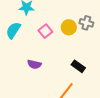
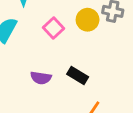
black rectangle: (78, 66) -> (78, 76), moved

